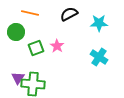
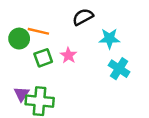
orange line: (30, 13) -> (38, 31), moved
cyan star: (99, 23) -> (109, 39), moved

